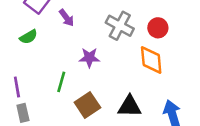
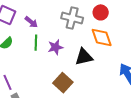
green line: (61, 82) -> (36, 43), moved
black triangle: (130, 106) -> (84, 57), moved

